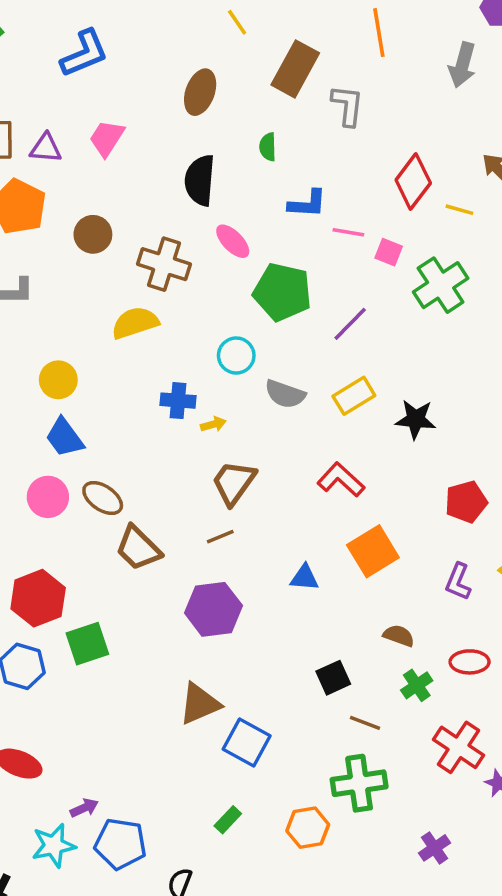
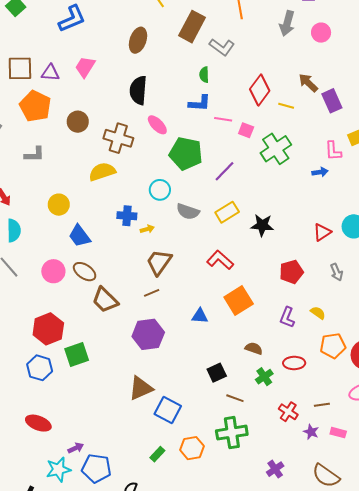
gray L-shape: (347, 105) -> (222, 47), turned 120
green semicircle: (268, 147) -> (204, 75), moved
blue trapezoid: (64, 437) -> (80, 236), moved
red cross: (459, 747) -> (288, 412), size x0.7
orange hexagon: (308, 828) -> (192, 448), moved

